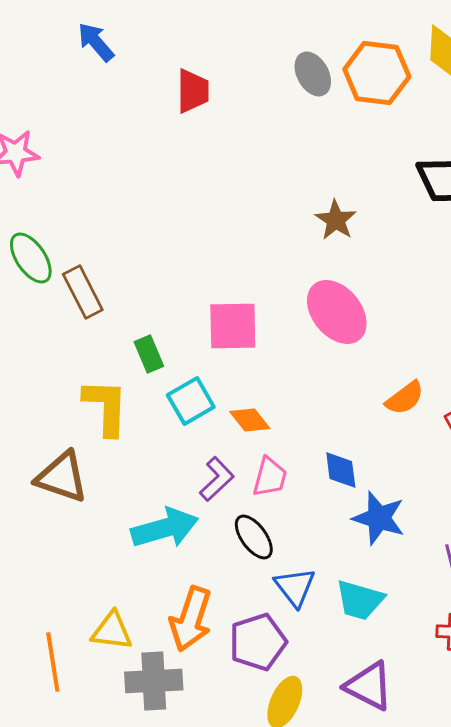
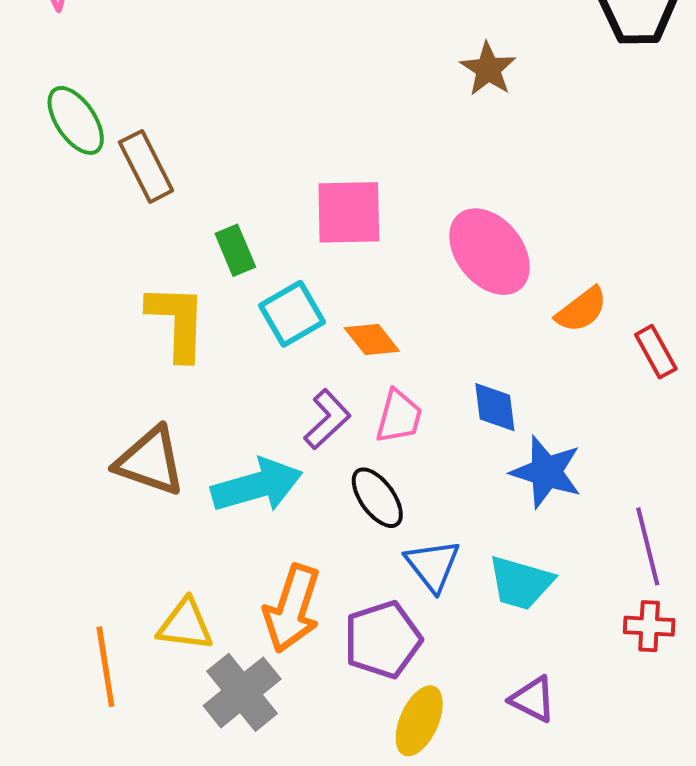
pink ellipse: (337, 312) -> (489, 252), moved
brown triangle: (62, 477) -> (150, 461), moved
gray cross: (154, 681) -> (242, 692), turned -36
purple triangle: (369, 686) -> (533, 699), size x0.7

